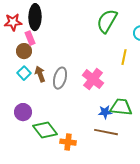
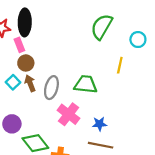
brown circle: (24, 51) -> (26, 63), moved
pink cross: (93, 79) -> (69, 114), moved
green trapezoid: (121, 107) -> (86, 84), moved

